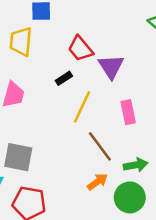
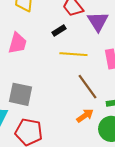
yellow line: (82, 107) -> (73, 54), turned 68

